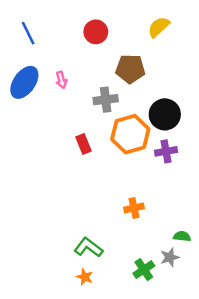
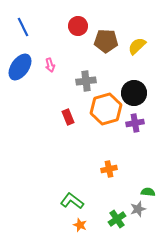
yellow semicircle: (159, 27) -> (137, 46), moved
brown pentagon: (130, 69) -> (106, 41), moved
orange star: (85, 277) -> (80, 225), moved

